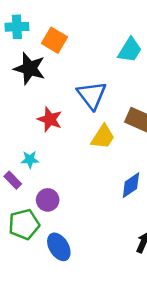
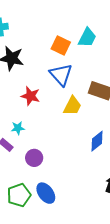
orange square: (54, 40) -> (61, 46), moved
green pentagon: (24, 224) -> (19, 195), moved

